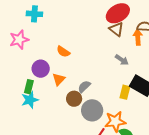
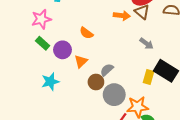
orange arrow: (138, 37) -> (122, 16), moved, turned 98
green rectangle: (29, 87) -> (43, 43), moved, turned -64

